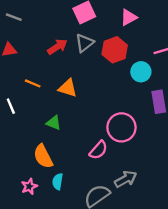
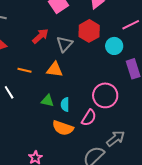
gray triangle: (84, 43) -> (65, 44), moved
orange semicircle: (43, 156) -> (63, 128), moved, turned -35
cyan semicircle: (58, 182) -> (65, 105), moved

